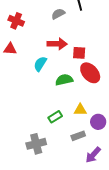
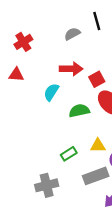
red cross: (16, 21) -> (23, 42), turned 35
red square: (79, 53) -> (97, 79), turned -32
gray rectangle: (78, 136) -> (96, 176), size x1.5

